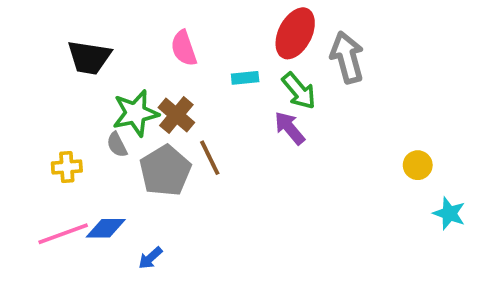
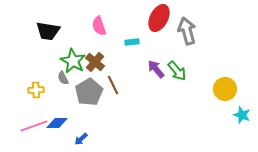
green arrow: (299, 91) -> (177, 71), moved
green star: (136, 113) -> (73, 61), turned -30
yellow circle: (418, 165) -> (225, 89), size x1.5

